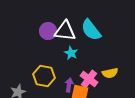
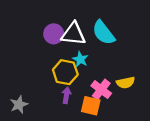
yellow hexagon: (44, 76) -> (65, 72), moved
purple arrow: (69, 85) -> (66, 95), moved

